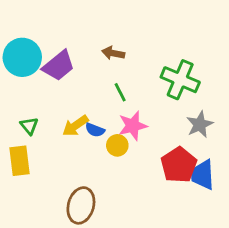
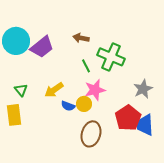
green cross: (180, 80) -> (111, 57), moved
blue semicircle: (95, 130) -> (68, 106), moved
brown ellipse: (81, 205) -> (91, 134), moved

